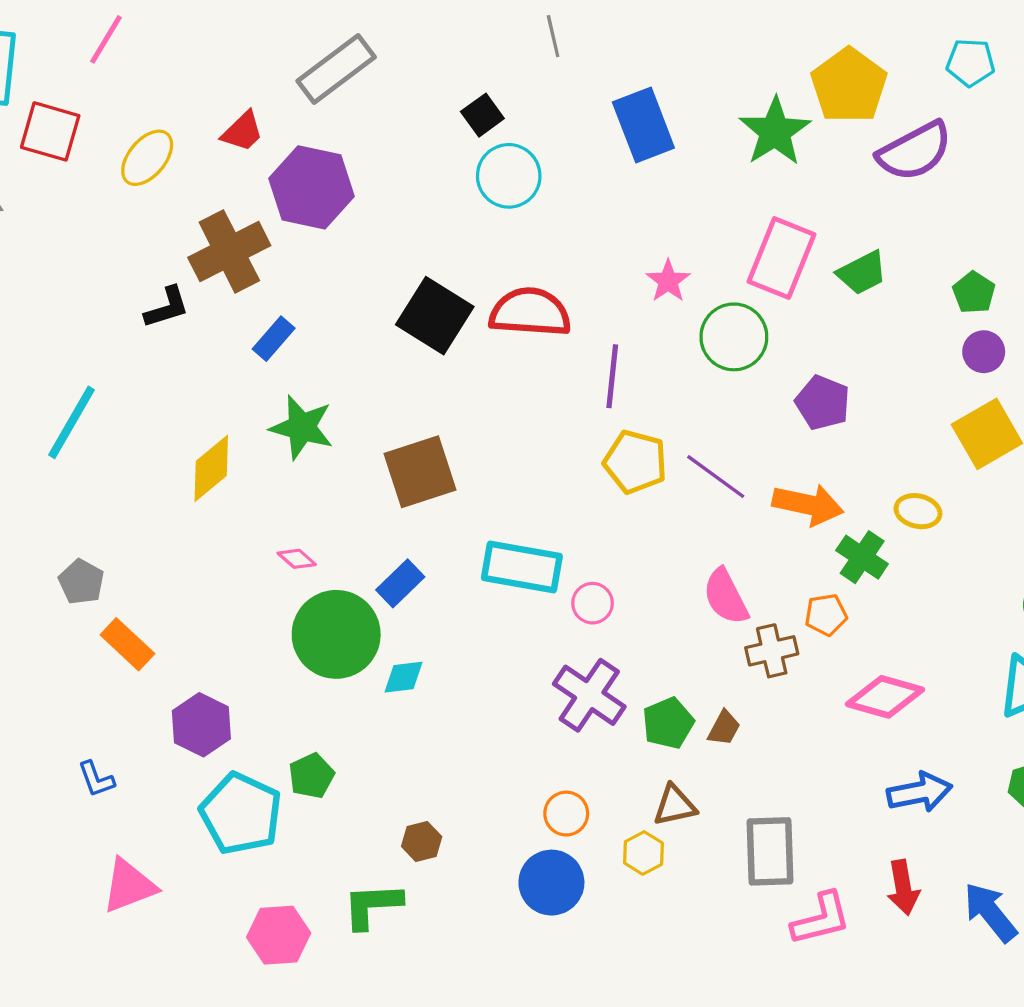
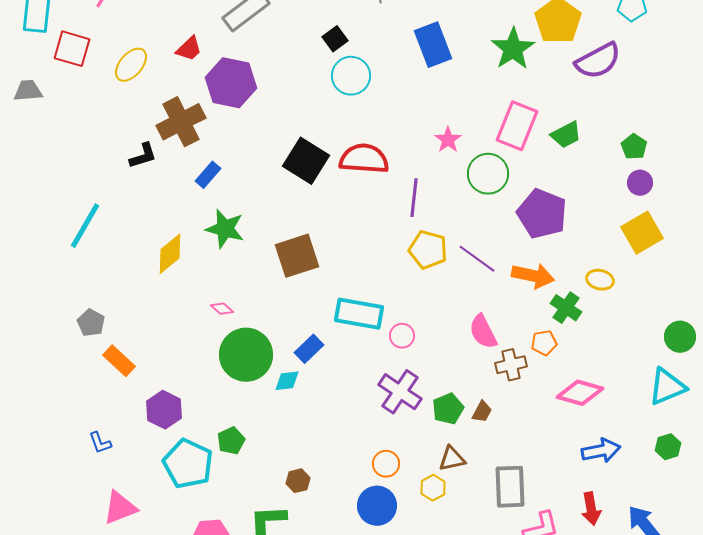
purple pentagon: (823, 403) -> (542, 214), size x1.5
blue rectangle: (400, 583) -> (309, 349), moved

